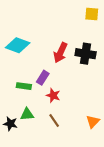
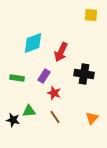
cyan diamond: (18, 45) -> (33, 43), moved, turned -40
black cross: (86, 54) -> (84, 74), moved
green rectangle: (24, 86) -> (17, 78), moved

